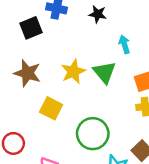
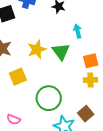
yellow square: (51, 108) -> (18, 77), turned 36

